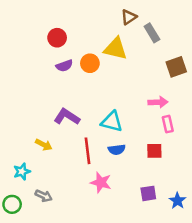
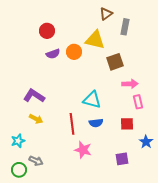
gray rectangle: (152, 33) -> (125, 27), turned 42
brown square: (176, 67) -> (115, 62), moved
purple L-shape: (67, 117) -> (34, 96), moved
blue star: (177, 201) -> (146, 142), moved
green circle: (12, 204) -> (19, 170), moved

